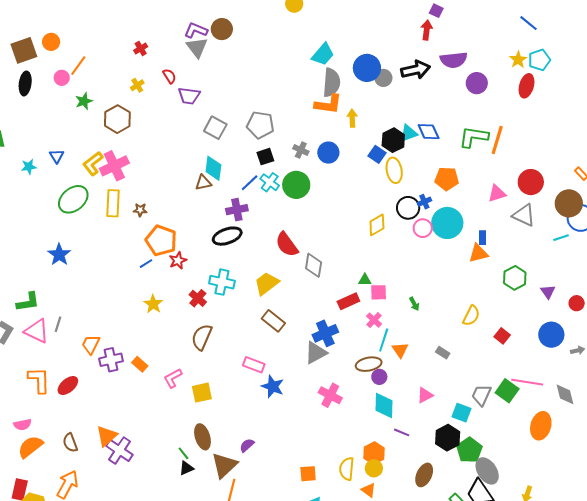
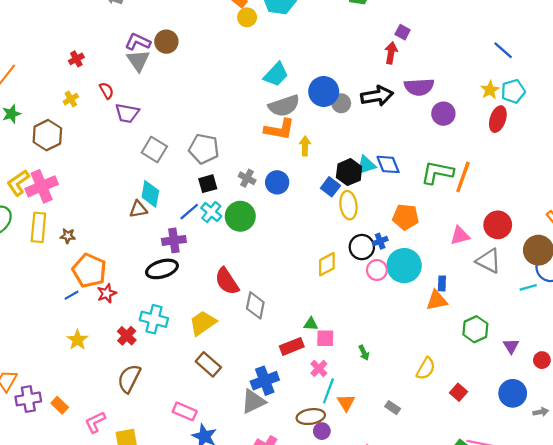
gray semicircle: (332, 83) -> (284, 106), turned 64

